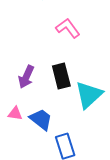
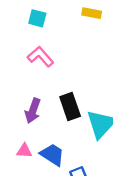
pink L-shape: (68, 28) -> (40, 57), moved

